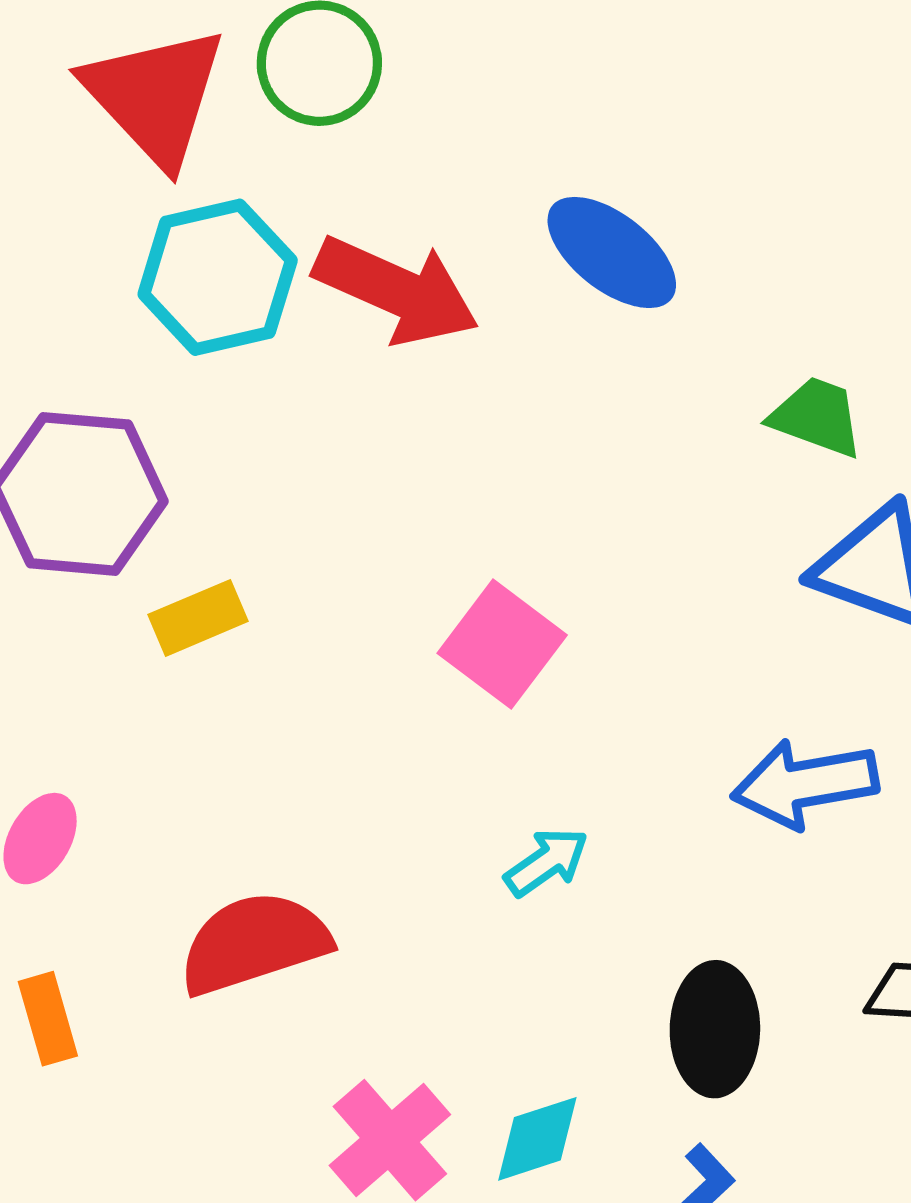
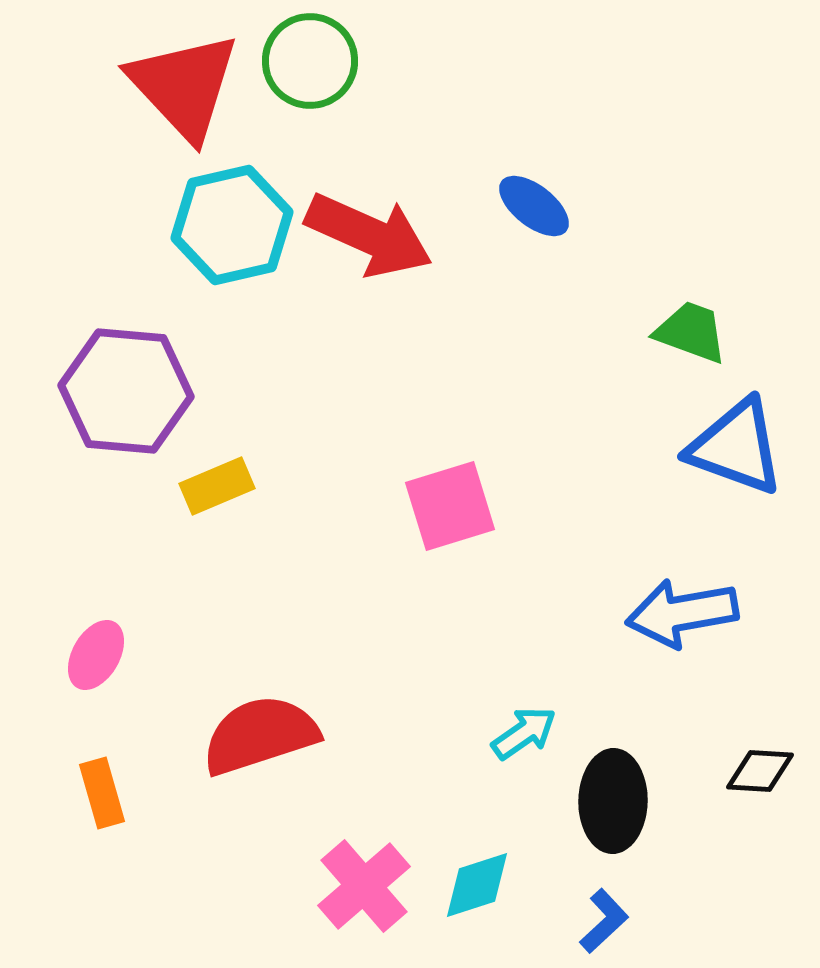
blue ellipse: (612, 252) -> (534, 206), size x0.7
pink square: (502, 644) -> (450, 506), turned 36
cyan arrow: (547, 862) -> (524, 733), moved

